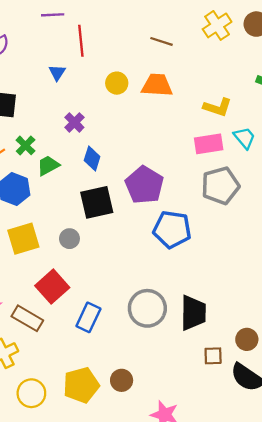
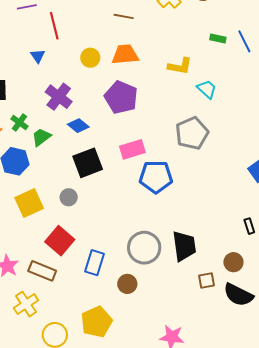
purple cross: (74, 122) -> (59, 97), size x1.5
pink rectangle: (209, 144) -> (132, 149), moved
blue diamond: (92, 159) -> (78, 126), turned -60
purple pentagon: (144, 185) -> (121, 97), moved
brown circle: (122, 380) -> (127, 284), moved

